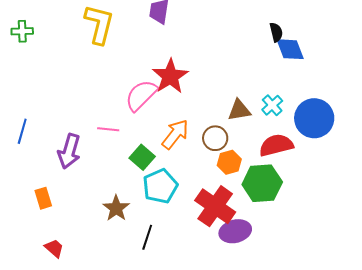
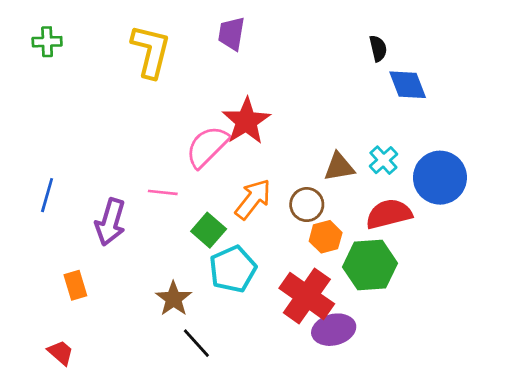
green cross: (22, 31) -> (47, 42), moved
black semicircle: (276, 32) -> (378, 48), moved
black line: (147, 237) -> (196, 343), moved, turned -60
red trapezoid: (54, 248) -> (61, 353), moved

